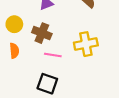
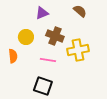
yellow circle: (14, 24) -> (26, 37), moved
brown cross: (42, 33) -> (55, 36), moved

